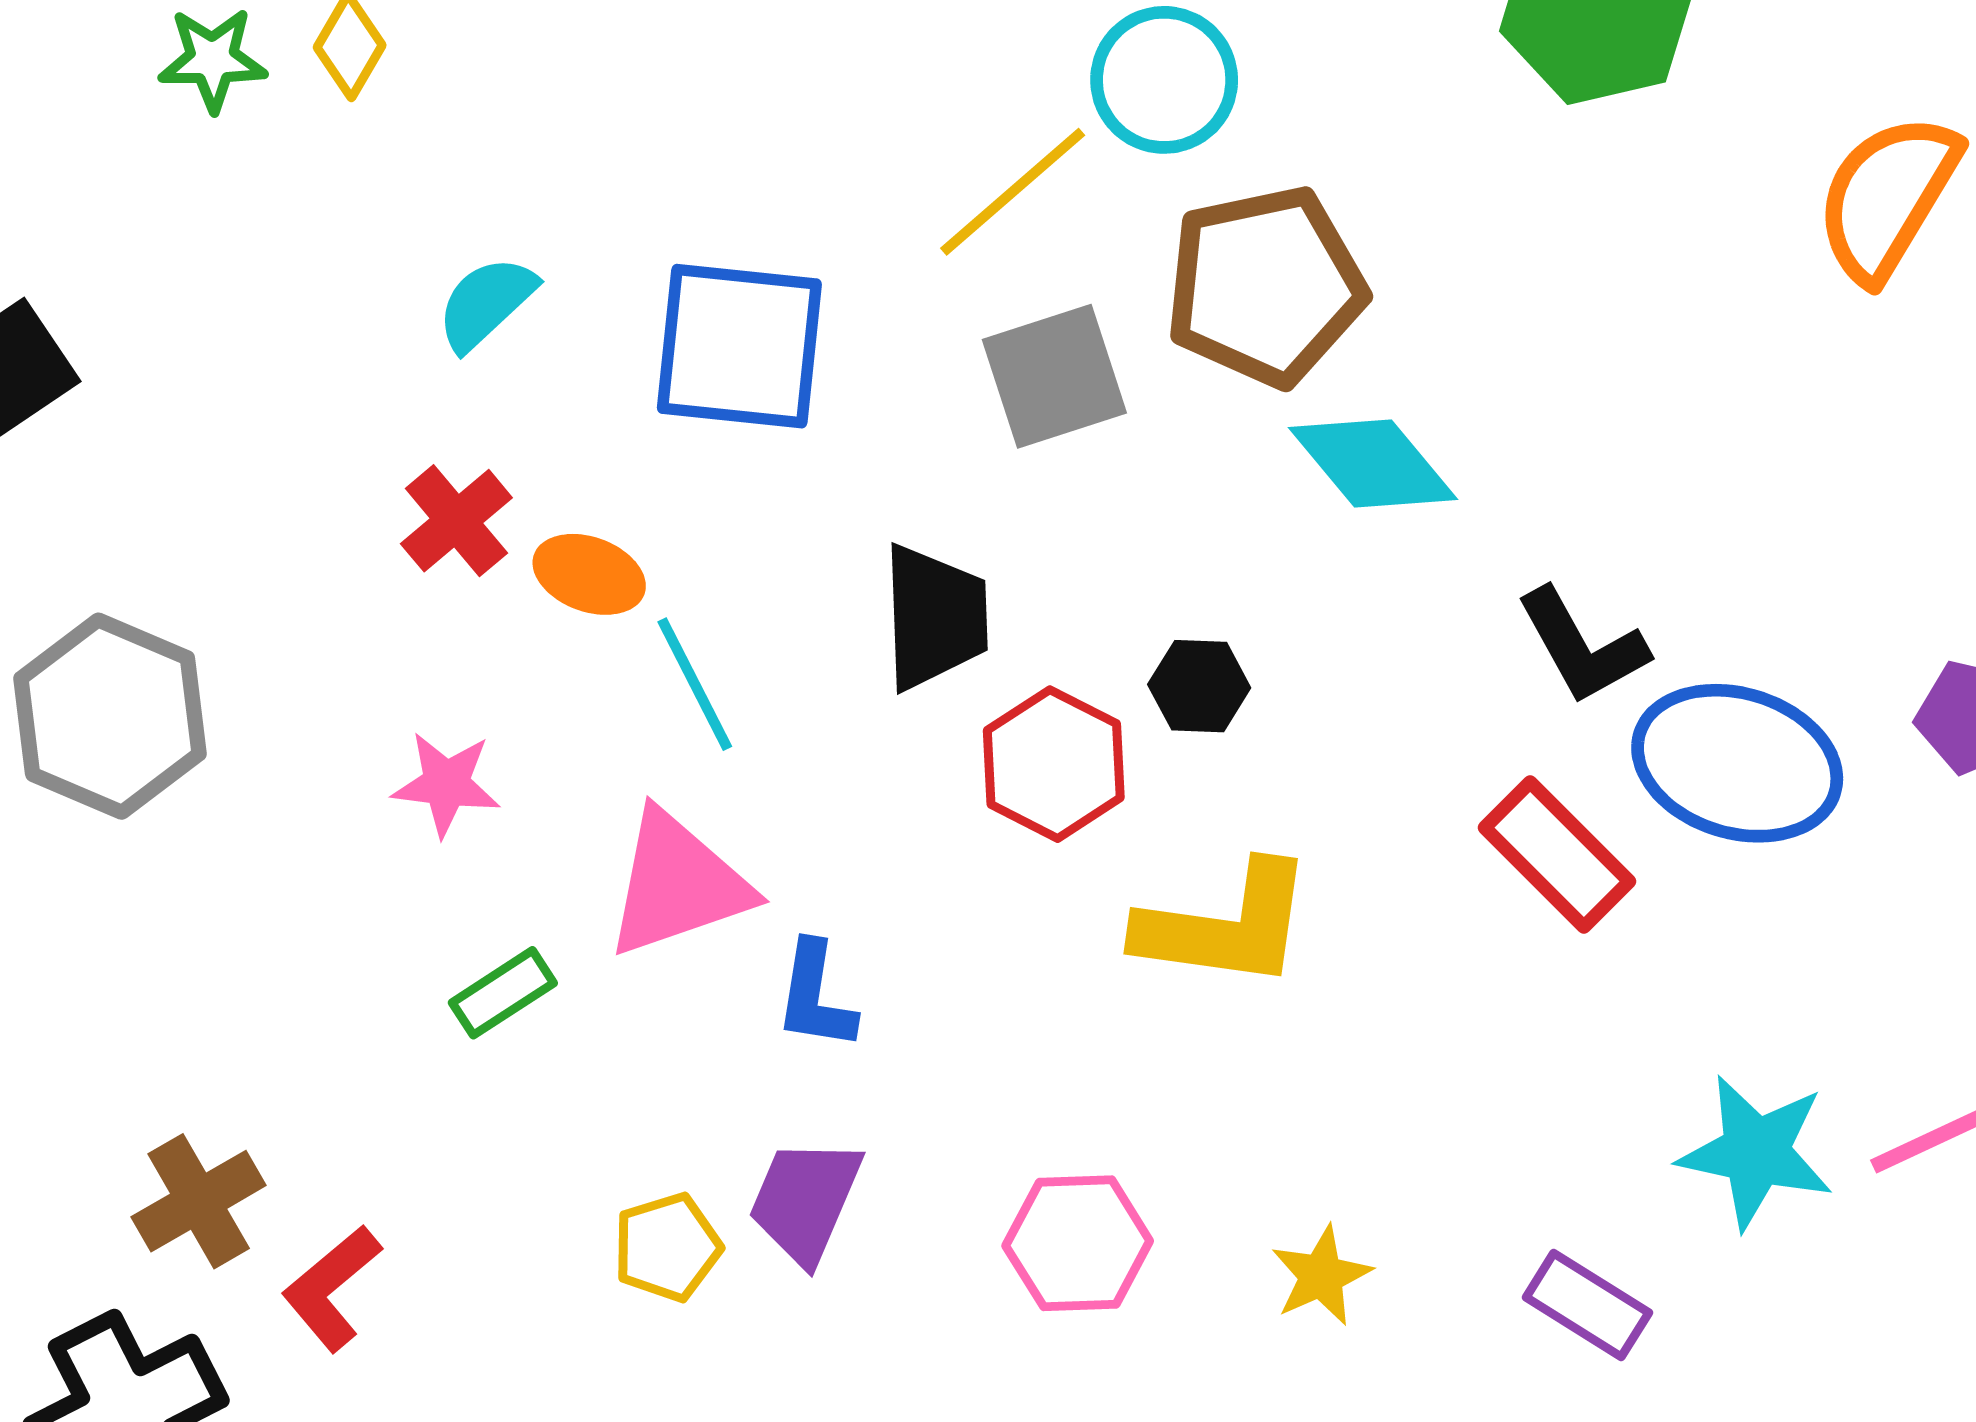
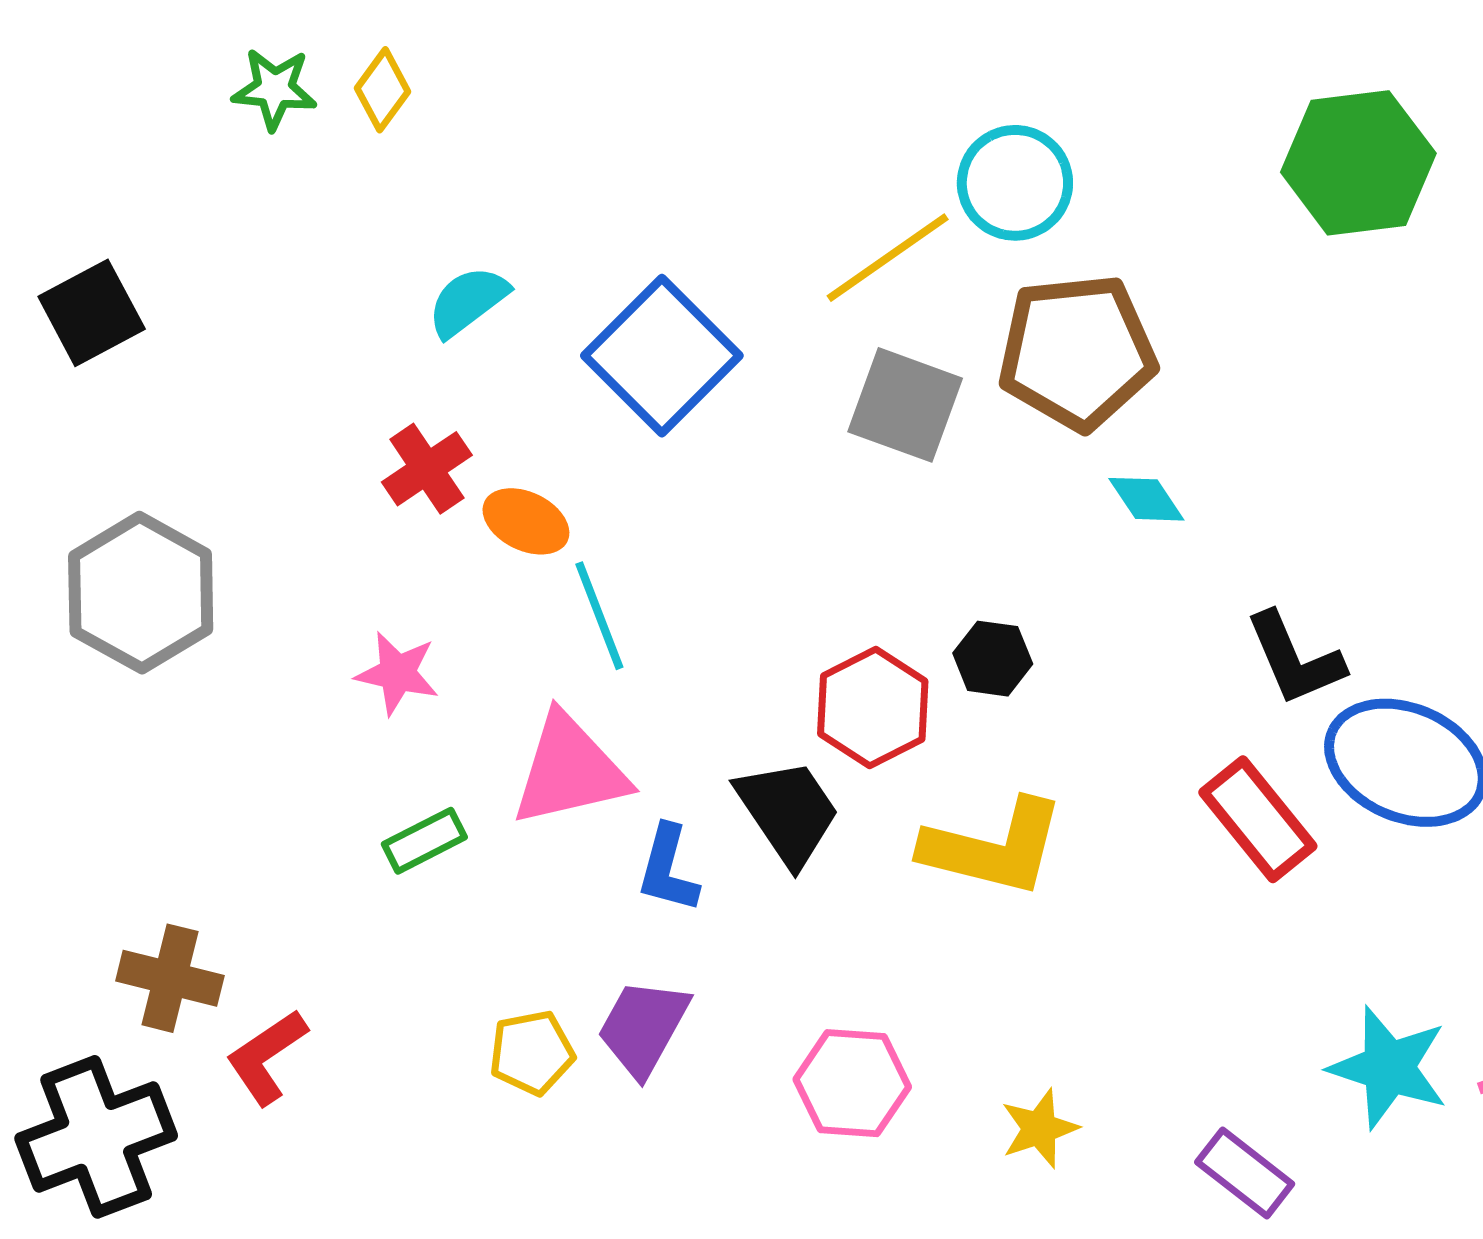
blue square: (739, 346) -> (662, 356), turned 33
gray square: (1054, 376) -> (905, 405), turned 32
cyan diamond: (1373, 464) -> (1146, 499), size x0.6
black trapezoid: (935, 617) -> (788, 812), moved, turned -38
brown cross: (199, 1201) -> (170, 978), turned 38

